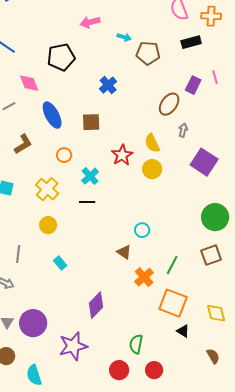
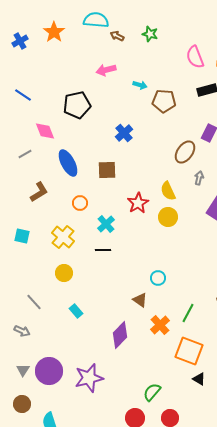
gray line: (18, 254) -> (34, 302), turned -48
purple diamond: (96, 305) -> (120, 335), moved
green semicircle: (136, 344) -> (152, 392), turned 30
purple star: (73, 346) -> (89, 378), moved

